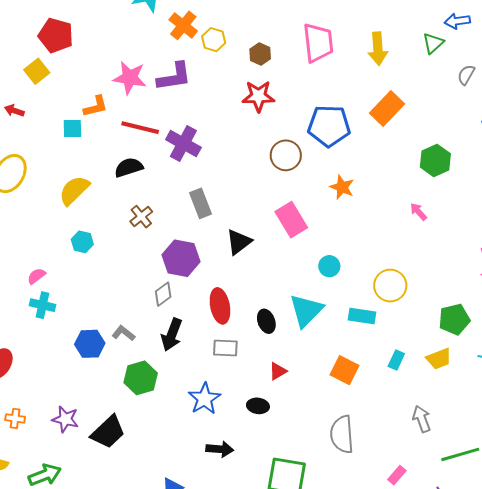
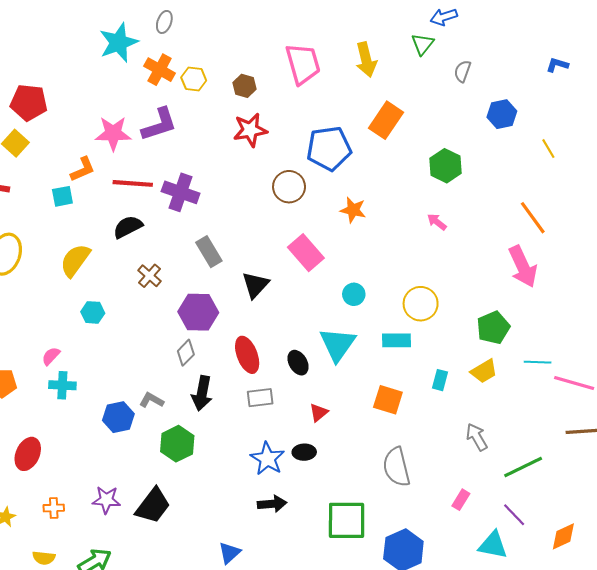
blue star: (204, 399) -> (267, 459), moved

